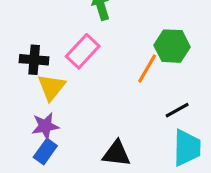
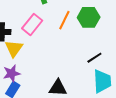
orange line: (147, 68) -> (64, 20), moved

